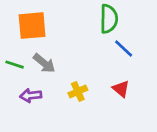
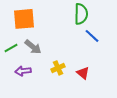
green line: (15, 65) -> (11, 48), turned -48
red triangle: (121, 89) -> (83, 73), moved

